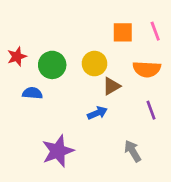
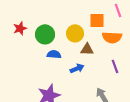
orange square: (123, 32) -> (97, 20), moved
brown triangle: (111, 86) -> (87, 49), turned 32
blue semicircle: (32, 93) -> (54, 54), moved

